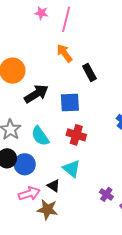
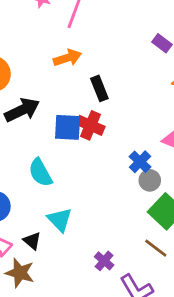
orange arrow: (64, 53) -> (67, 58), turned 102
red cross: (76, 135) -> (91, 125), moved
cyan semicircle: (40, 136) -> (40, 173), moved

